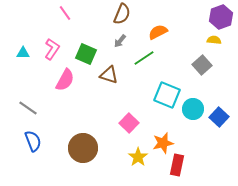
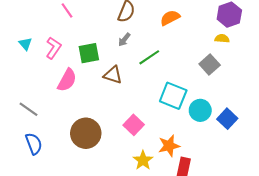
orange semicircle: (158, 32) -> (170, 18), moved
cyan triangle: (23, 53) -> (25, 44), moved, turned 48
green square: (86, 54) -> (89, 53), turned -35
brown circle: (83, 148) -> (86, 133), moved

